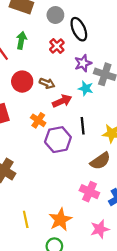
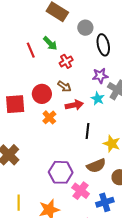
green arrow: (21, 40) -> (50, 43), turned 112
red cross: (57, 46) -> (66, 61), moved
red circle: (22, 82) -> (42, 94), moved
purple hexagon: (58, 140) -> (61, 172), moved

